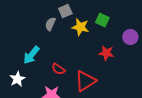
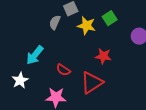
green square: (102, 20) -> (110, 18), turned 32
red star: (106, 53) -> (103, 56), moved

